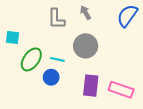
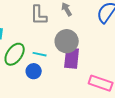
purple rectangle: (91, 86) -> (72, 58), moved

